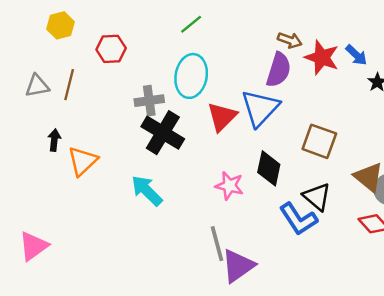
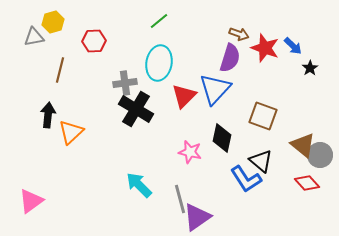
gray triangle: (37, 86) -> (34, 37), moved
black arrow: (54, 140) -> (48, 115), size x1.4
cyan arrow: (147, 191) -> (139, 185), moved

